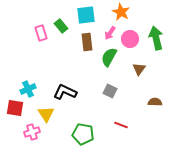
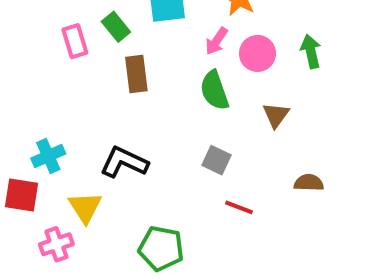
green arrow: (156, 38) -> (311, 51), size x0.7
brown rectangle: (87, 42) -> (136, 74), moved
green semicircle: (109, 57) -> (214, 90), turned -48
red line: (121, 125) -> (239, 207), moved

